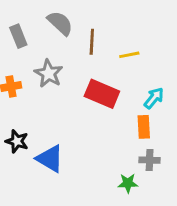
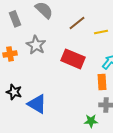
brown line: (92, 42) -> (77, 23), moved, turned 48
yellow line: (129, 55) -> (101, 32), moved

